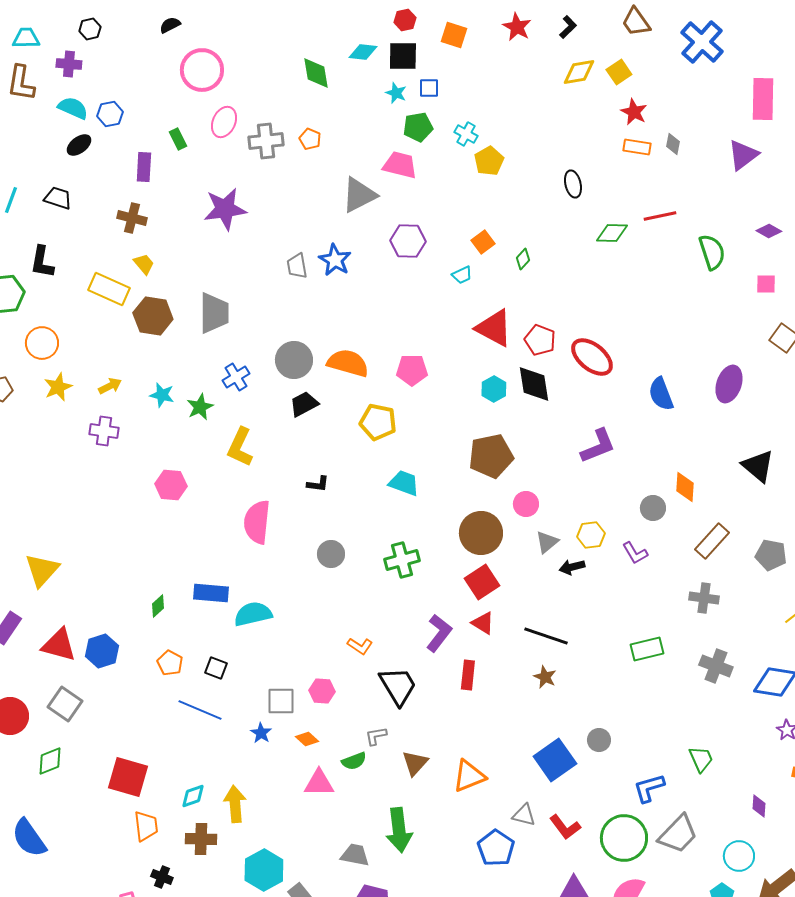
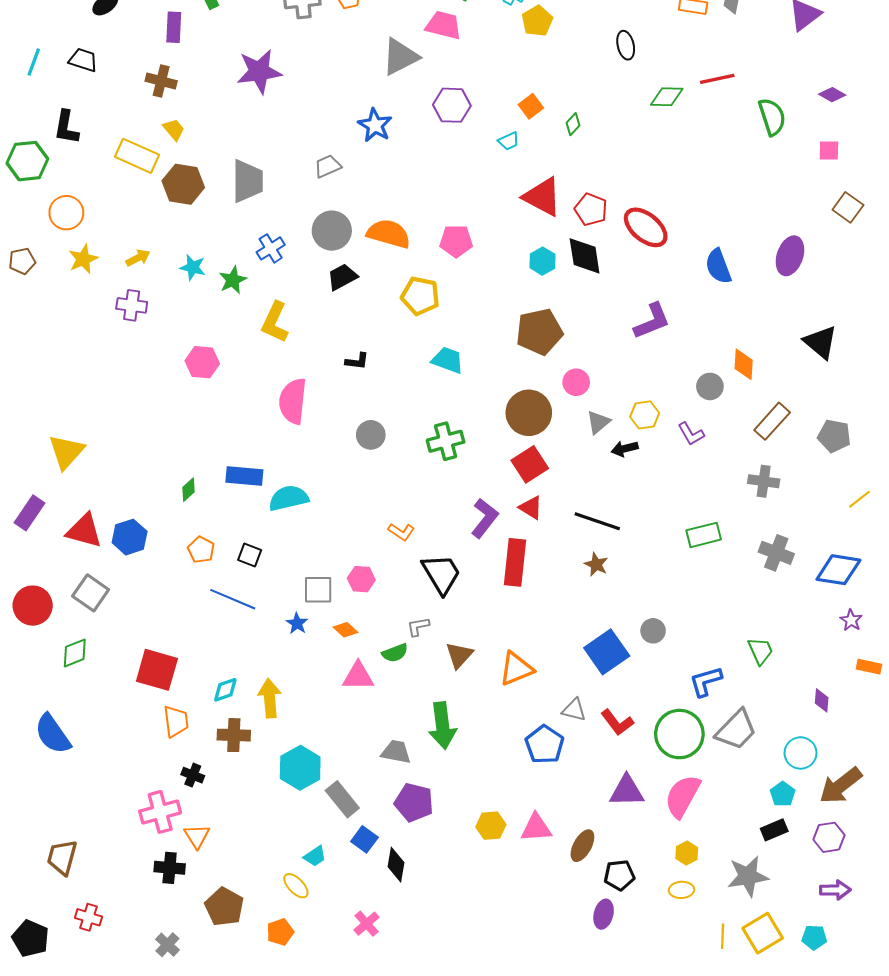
gray trapezoid: (297, 266) -> (328, 166), moved, turned 76
red rectangle: (468, 675) -> (515, 562), size x1.5

